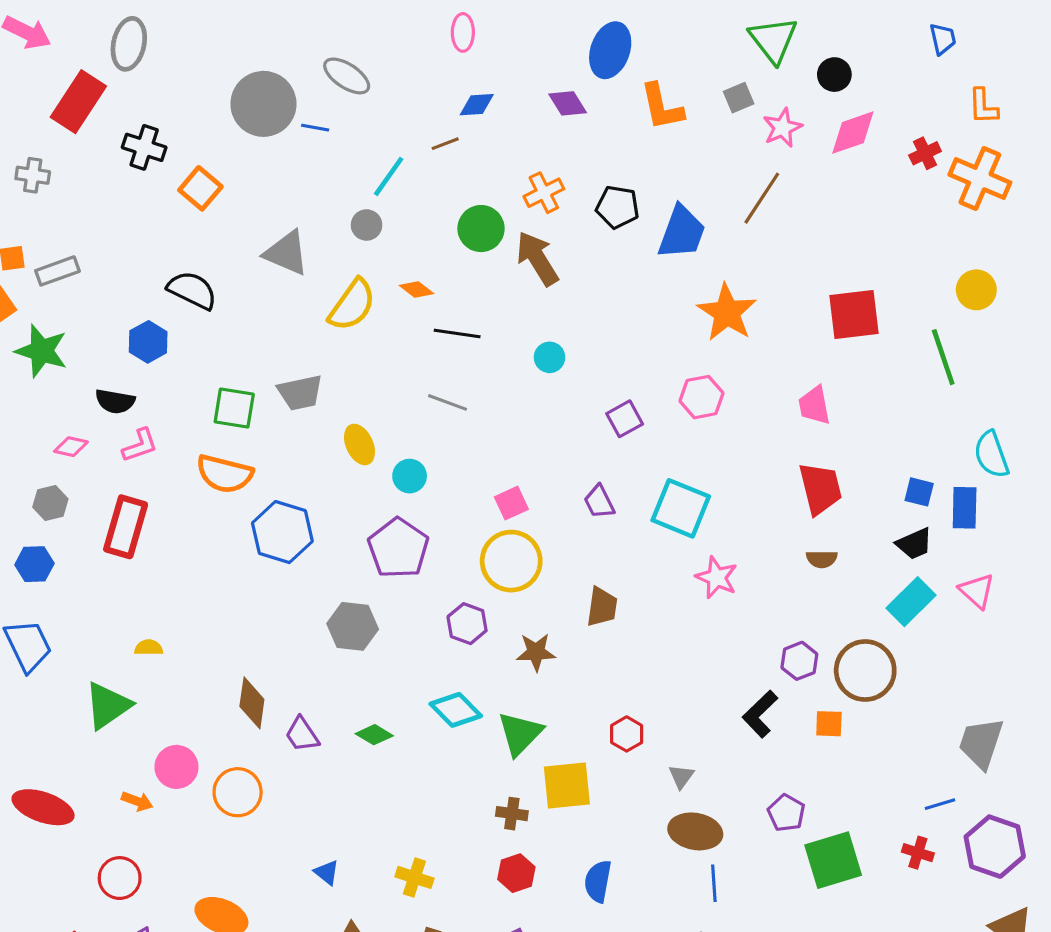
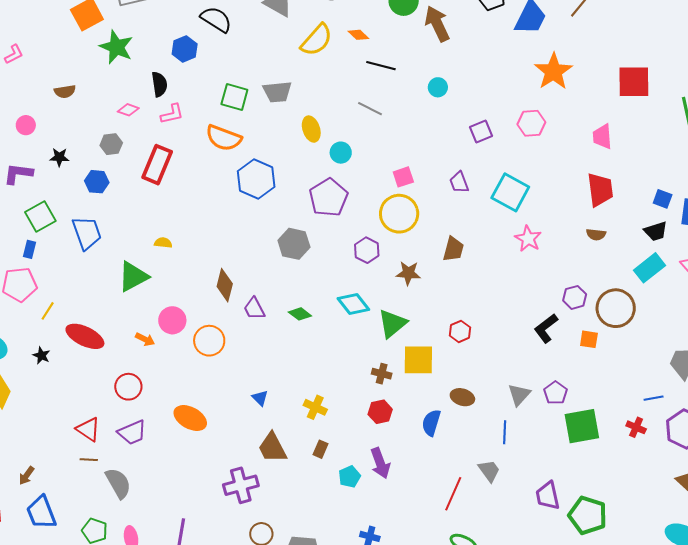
black semicircle: (115, 401) -> (159, 84), turned -115
gray triangle: (681, 776) -> (519, 395), moved, size x1.4
brown ellipse: (695, 831) -> (462, 397), moved, size x0.7

